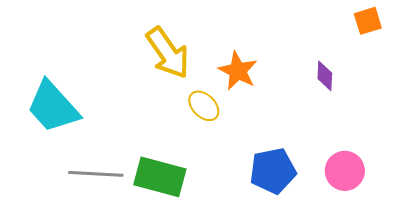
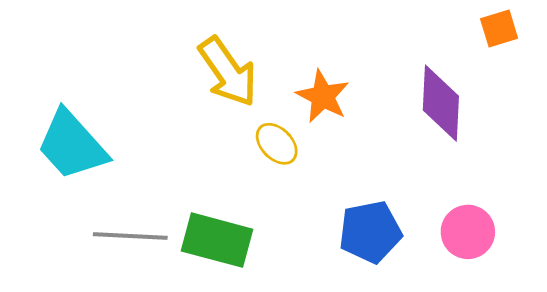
purple diamond: (325, 76) -> (441, 103), size x1.8

